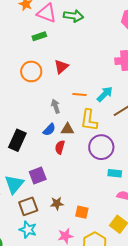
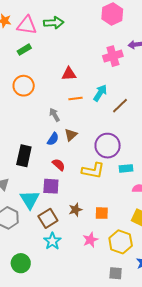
red triangle: (61, 67) -> (69, 74), moved, turned 49
yellow L-shape: (89, 120) -> (93, 170), moved, turned -75
brown triangle: (67, 129) -> (71, 135), turned -32
red semicircle: (60, 147) -> (59, 165), moved, turned 128
purple square: (38, 175) -> (51, 186), turned 36
cyan star: (28, 230) -> (52, 241), turned 30

